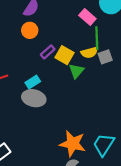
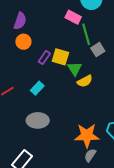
yellow semicircle: (89, 53) -> (85, 81), moved
gray ellipse: (34, 98) -> (38, 120), moved

